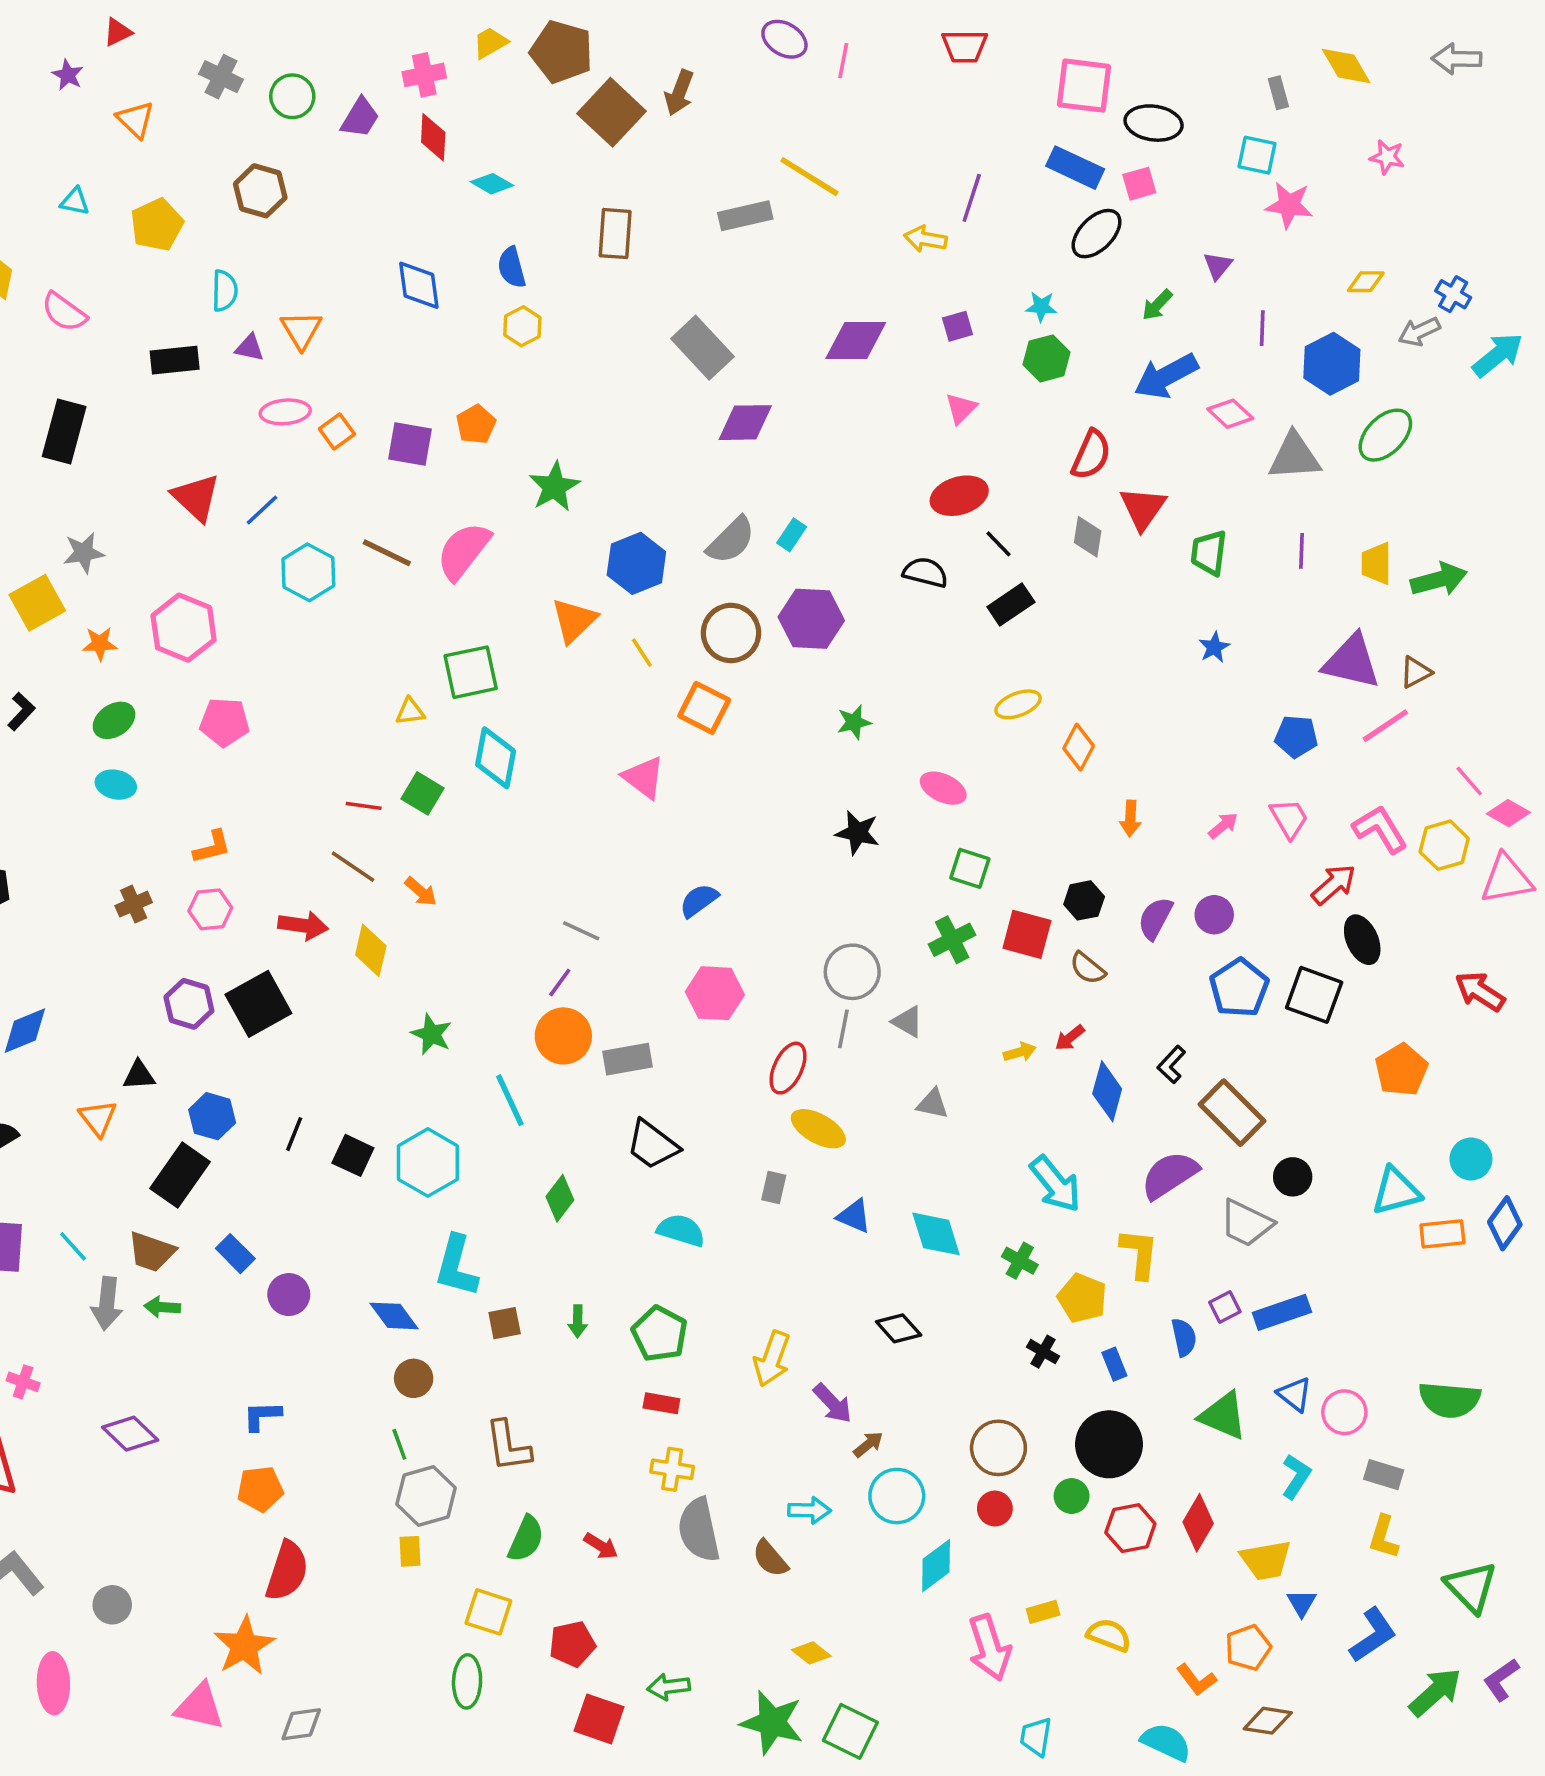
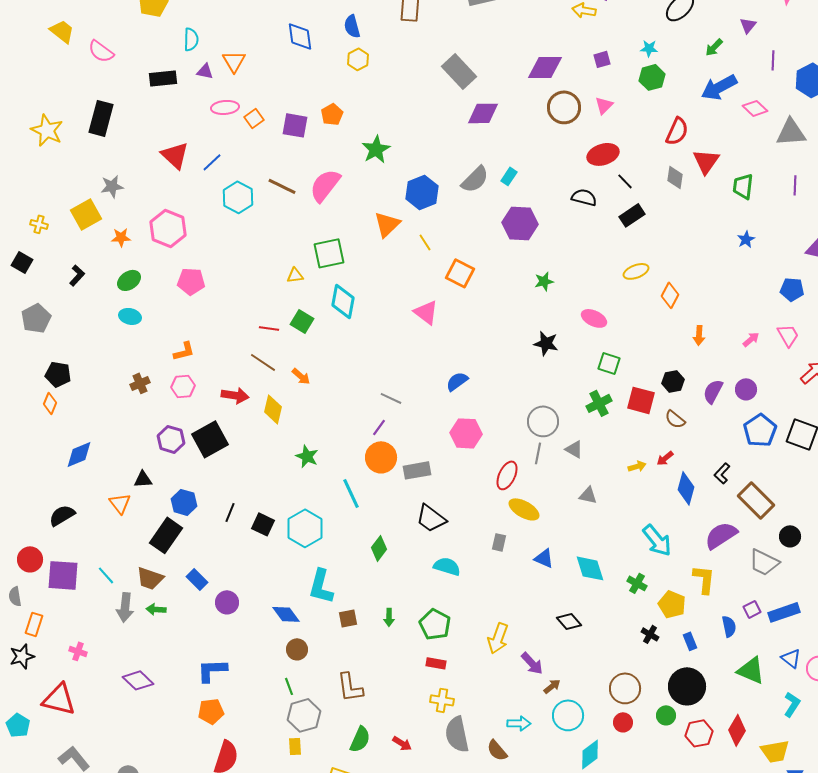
brown circle: (731, 633) -> (564, 107), moved
blue L-shape: (262, 1416) -> (212, 670), size x1.4

